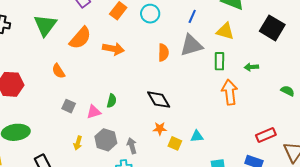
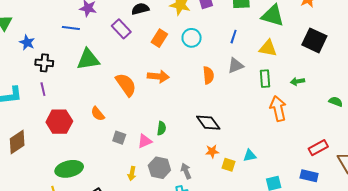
green triangle: (45, 25) -> (88, 59), turned 50
orange semicircle: (80, 38) -> (126, 85), moved, turned -70
gray triangle: (191, 45) -> (236, 66), size x0.7
orange semicircle: (58, 71) -> (98, 114), moved

